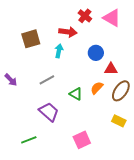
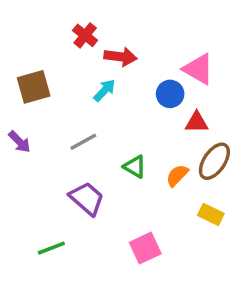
red cross: (85, 16) -> (85, 35), moved
pink triangle: (112, 18) -> (198, 69), moved
brown square: (31, 39) -> (34, 87), moved
cyan arrow: (59, 51) -> (105, 90), turned 32
orange semicircle: (97, 88) -> (177, 175), moved

